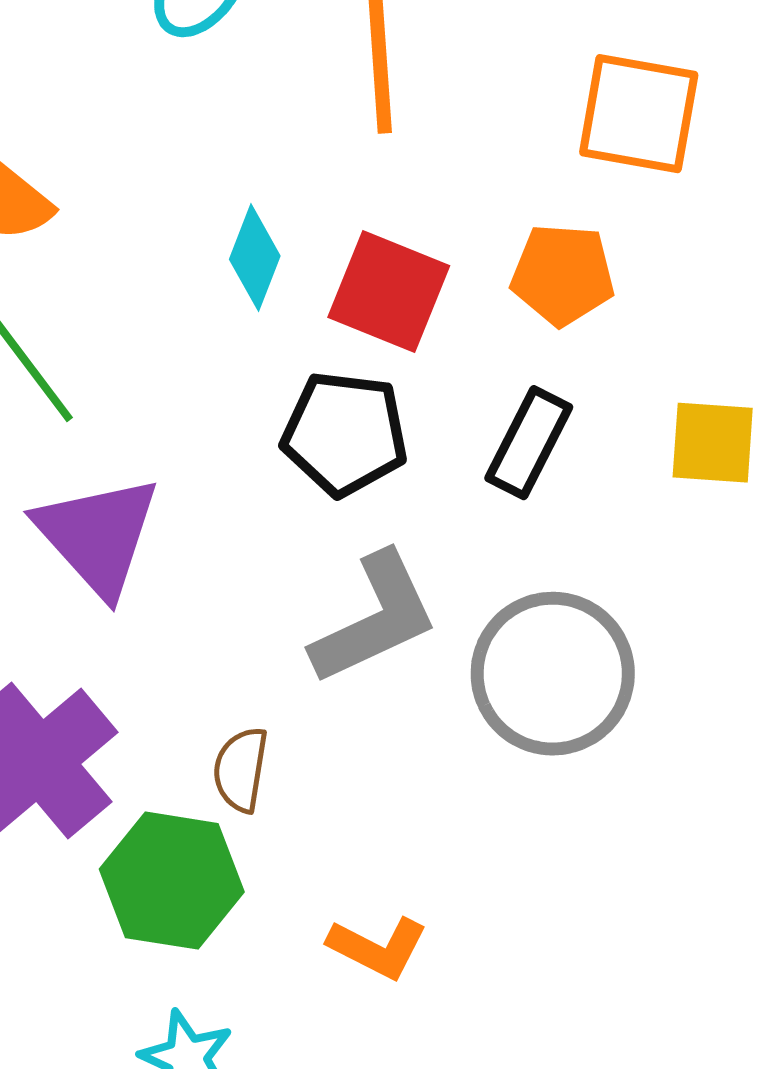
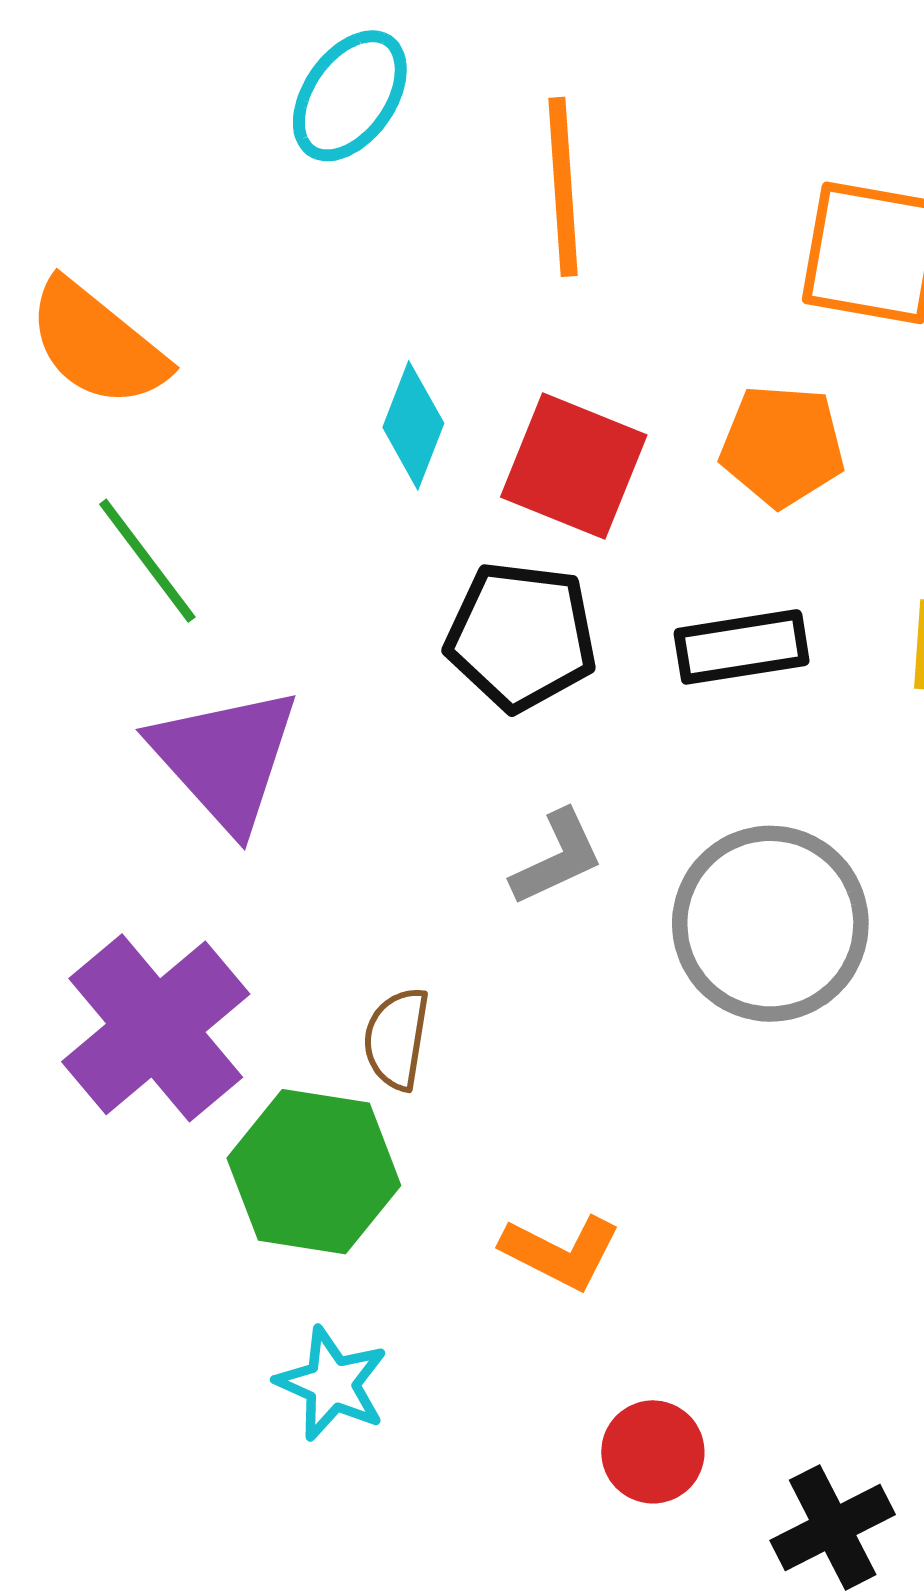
black rectangle: (529, 443) -> (742, 647), turned 54
gray L-shape: (375, 619) -> (557, 858), size x0.6

